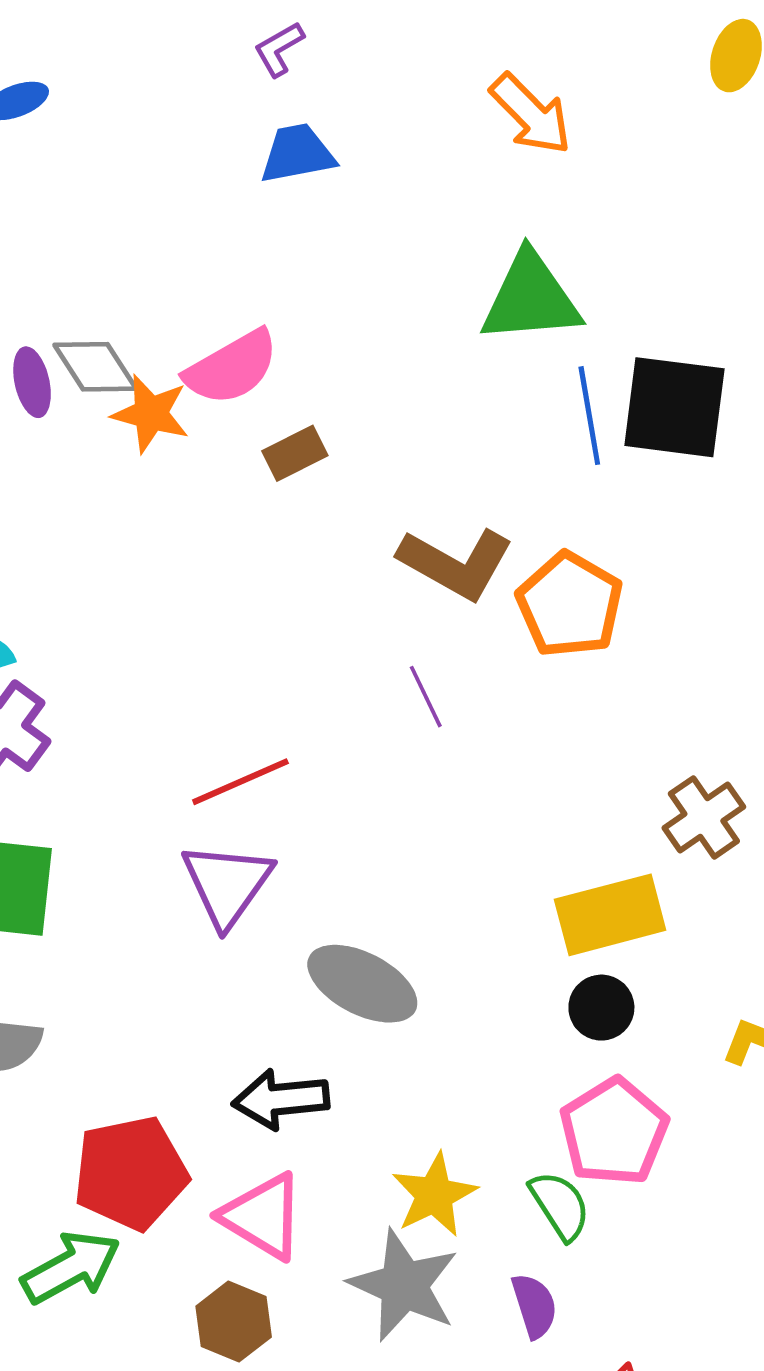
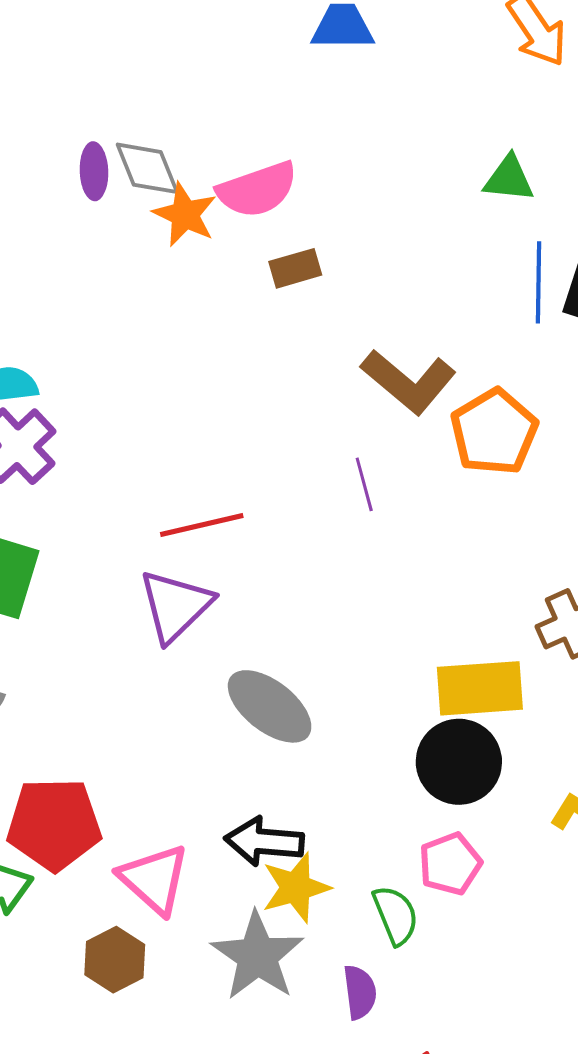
green triangle: (531, 298) -> (509, 179), size x0.6
black circle: (601, 1008) -> (459, 762), size x1.6
black arrow: (281, 1099) -> (264, 841), moved
pink pentagon: (614, 1132) -> (450, 864), size x0.7

